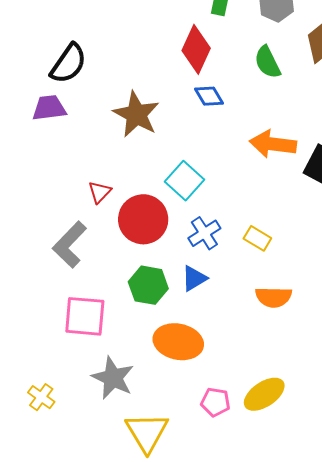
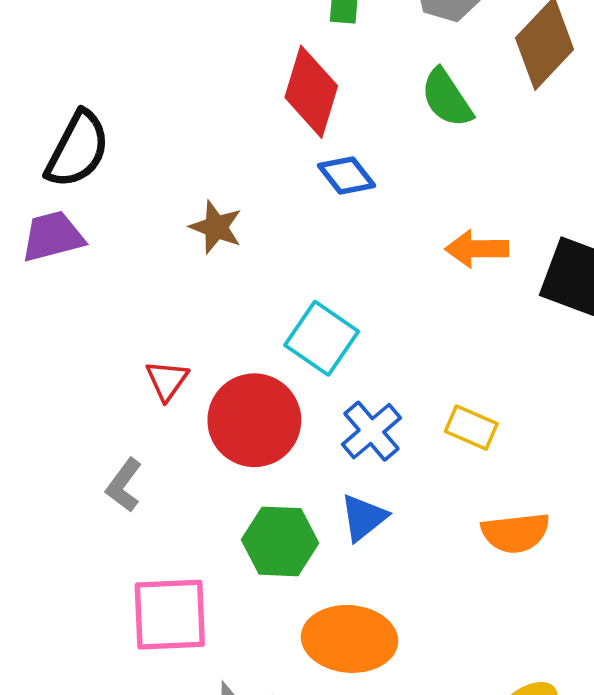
brown star: (136, 114) -> (216, 227), size x0.6
orange arrow: (273, 144) -> (477, 249), size x0.7
gray L-shape: (70, 245) -> (124, 485), size x0.6

